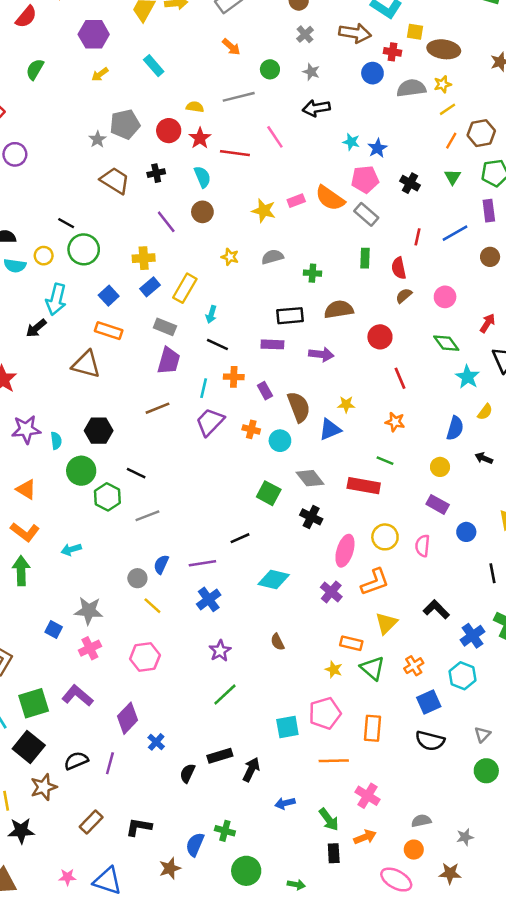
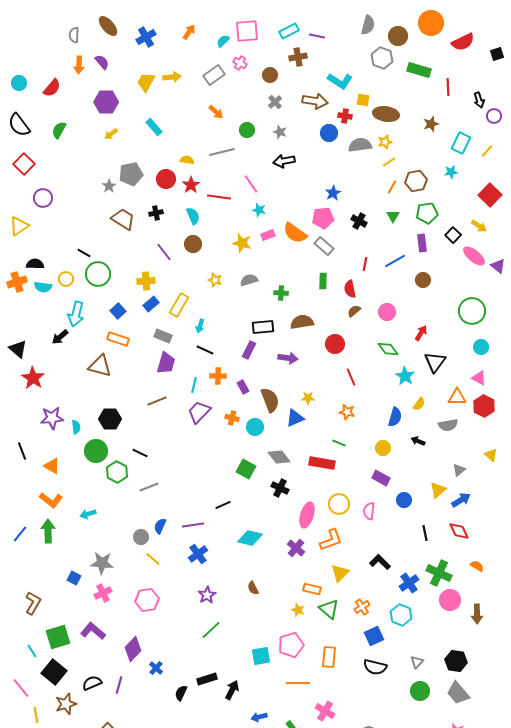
cyan star: (351, 142) -> (259, 210), moved
purple rectangle: (272, 344) -> (249, 350), turned -66

